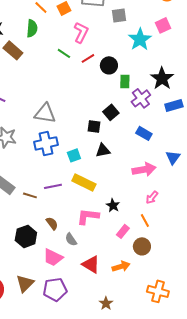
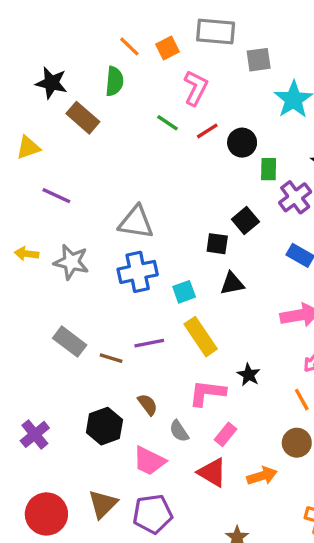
yellow rectangle: (84, 182) -> (201, 337), turned 30
pink rectangle: (123, 231) -> (225, 434), moved

